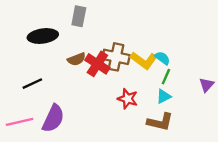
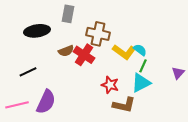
brown cross: (116, 57) -> (98, 34), moved
cyan triangle: (164, 96) -> (141, 83), size x1.5
brown L-shape: (160, 122) -> (124, 105), moved

